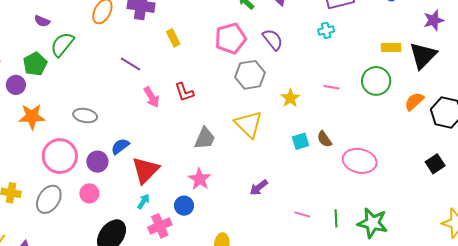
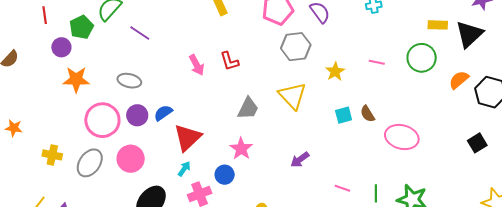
purple line: (130, 64) -> (140, 33), moved
purple circle: (97, 162) -> (137, 115), moved
pink circle: (89, 193) -> (131, 159), size x1.4

